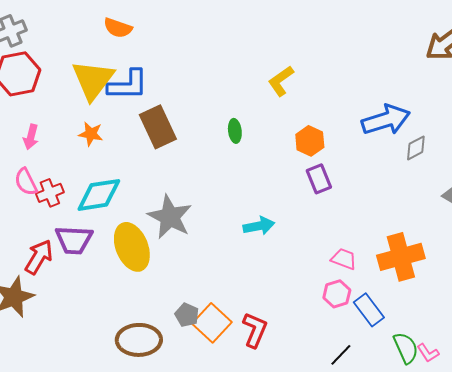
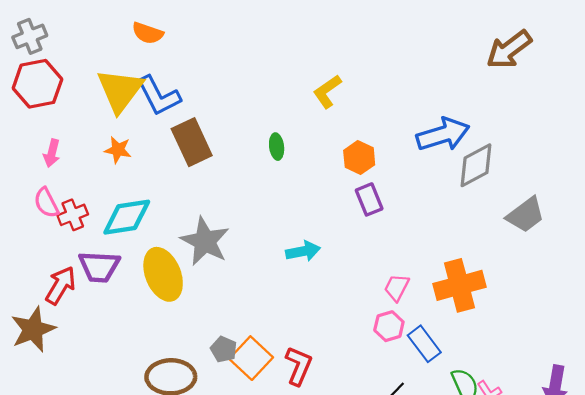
blue L-shape: (128, 85) -> (159, 96), turned 63
gray diamond: (416, 148) -> (476, 165), size x1.6
pink trapezoid: (344, 259) -> (397, 288), turned -84

